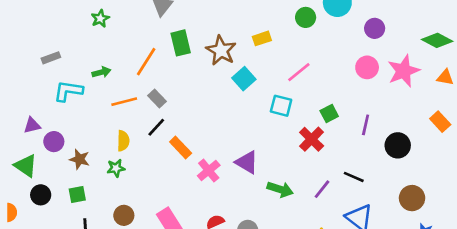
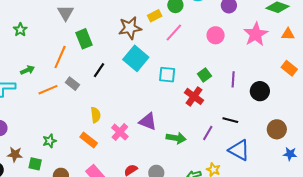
yellow rectangle: (262, 38) -> (155, 16), moved
brown star: (221, 50) -> (130, 28), moved, turned -30
pink circle: (367, 67) -> (216, 35), moved
pink line: (299, 72) -> (174, 32), moved
cyan square: (244, 79) -> (136, 58), size x1.4
black line: (156, 127) -> (99, 70), moved
yellow semicircle: (123, 141) -> (96, 115), moved
orange rectangle: (181, 148) -> (89, 140), moved
brown star: (80, 159) -> (15, 154), moved
green square: (77, 195) -> (35, 164), moved, turned 32

